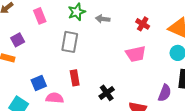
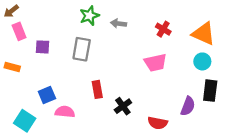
pink rectangle: (40, 16) -> (19, 31), moved
purple square: (18, 40) -> (42, 47), moved, turned 32
red rectangle: (75, 78) -> (97, 89), moved

